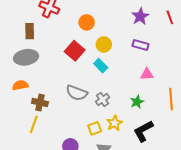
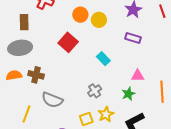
yellow circle: (104, 44) -> (99, 20), moved
cyan rectangle: (101, 66) -> (103, 59), moved
pink triangle: (147, 74) -> (138, 76), moved
gray semicircle: (77, 93) -> (52, 100), moved
brown cross: (40, 103) -> (36, 75), moved

